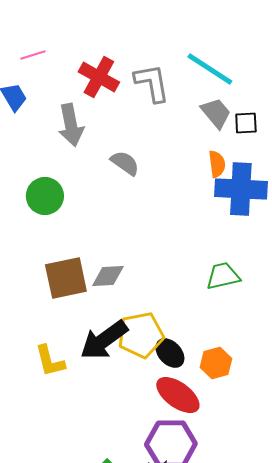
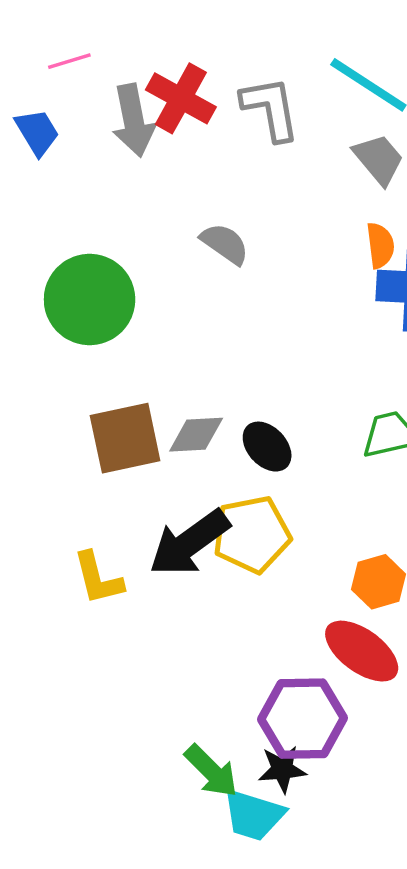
gray arrow: (71, 125) -> (134, 120), moved
green circle: (45, 196) -> (90, 299), size x1.4
black ellipse: (170, 353) -> (267, 447), moved
red ellipse: (178, 395) -> (362, 651), moved

